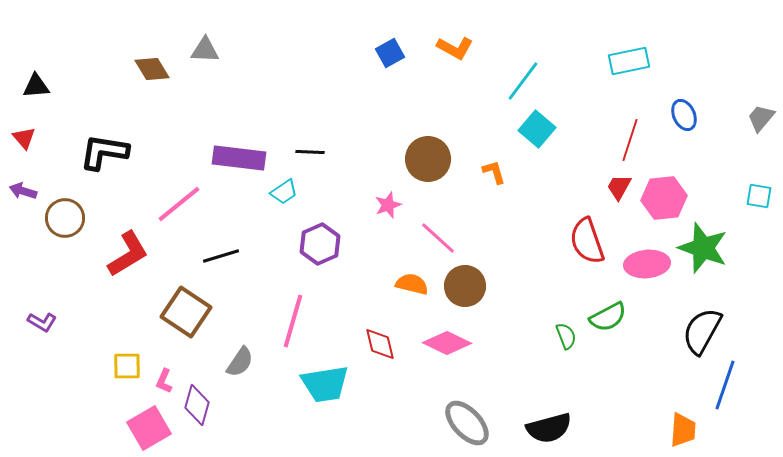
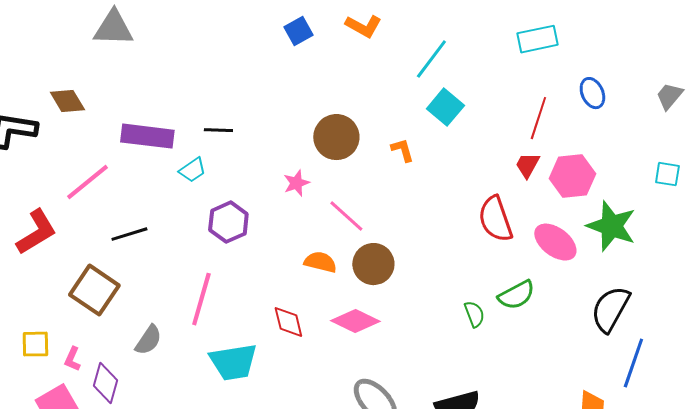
gray triangle: (205, 50) -> (113, 28), size x1.4
brown diamond: (152, 69) -> (67, 101), moved
pink ellipse: (647, 264) -> (555, 242), turned 42

